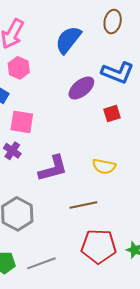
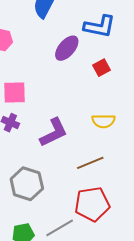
red pentagon: (99, 246) -> (92, 204), moved

